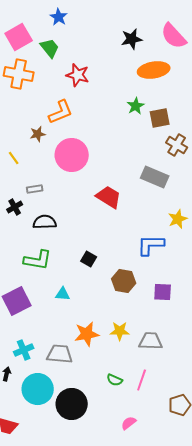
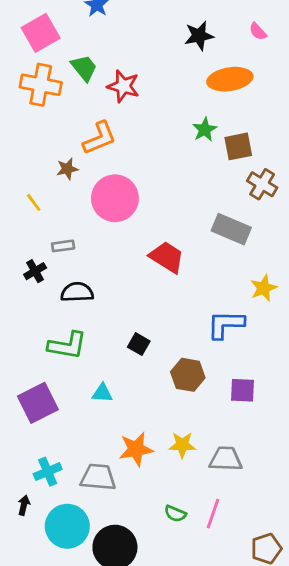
pink semicircle: (174, 36) -> (258, 31), size x0.5
green trapezoid: (50, 48) -> (84, 68), moved

